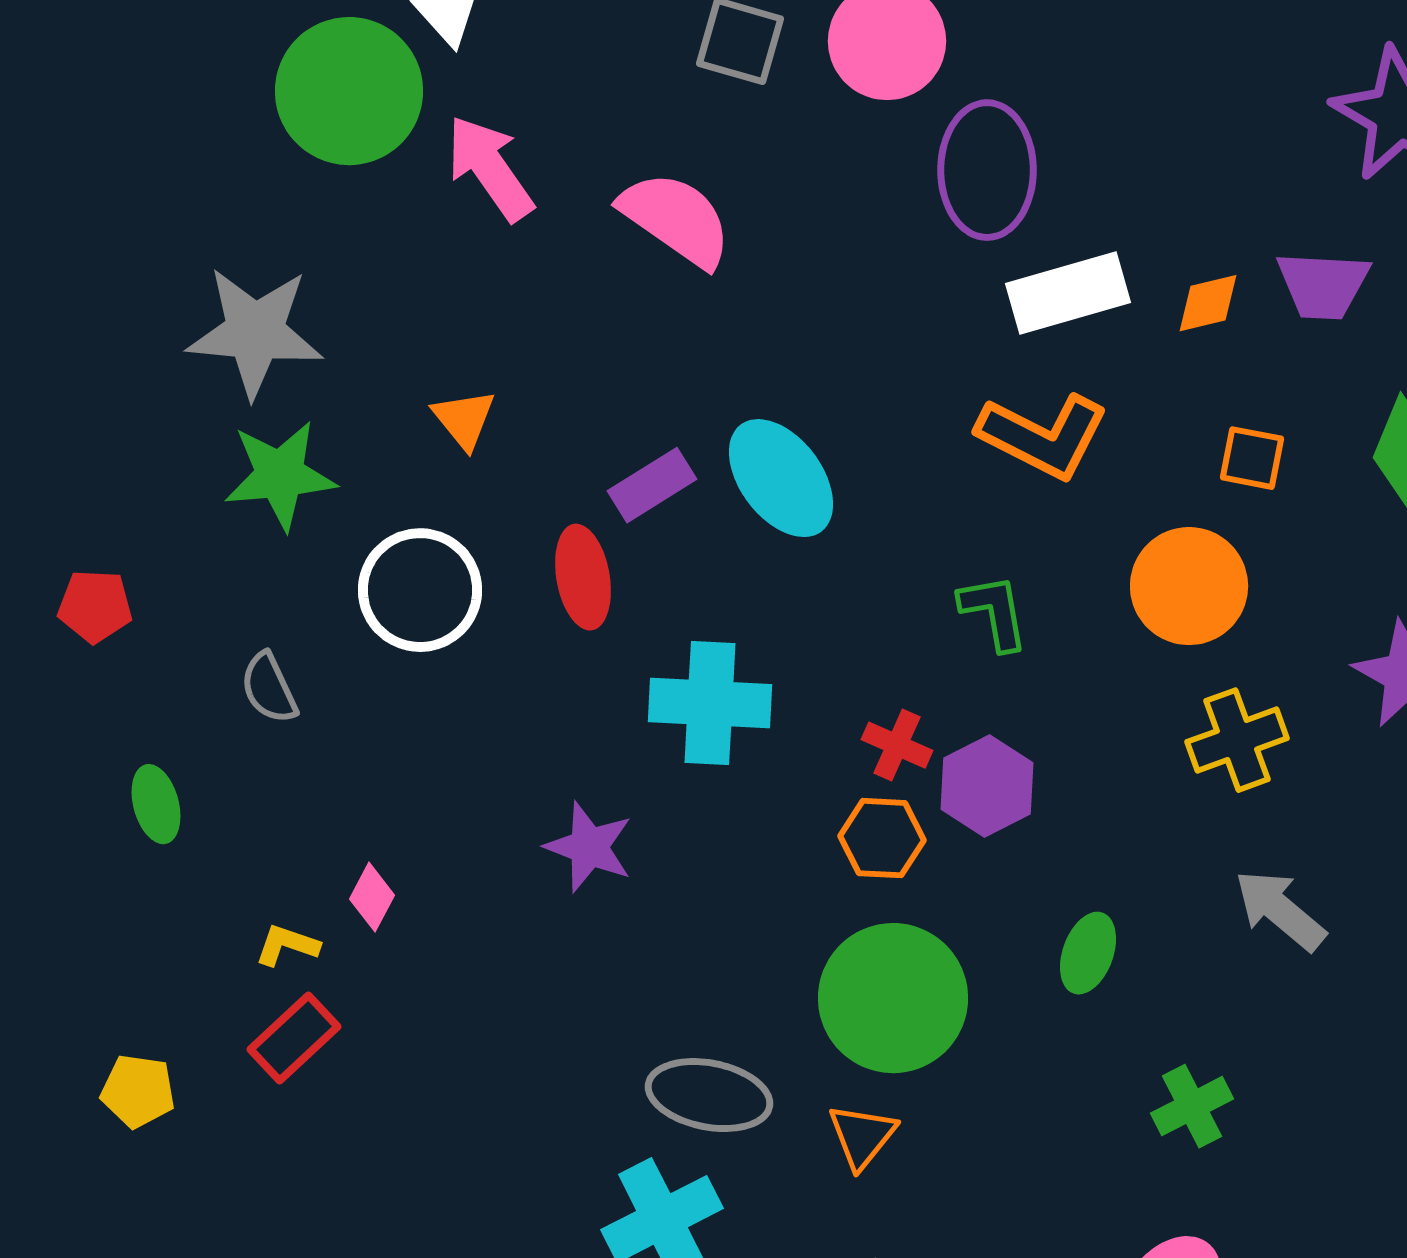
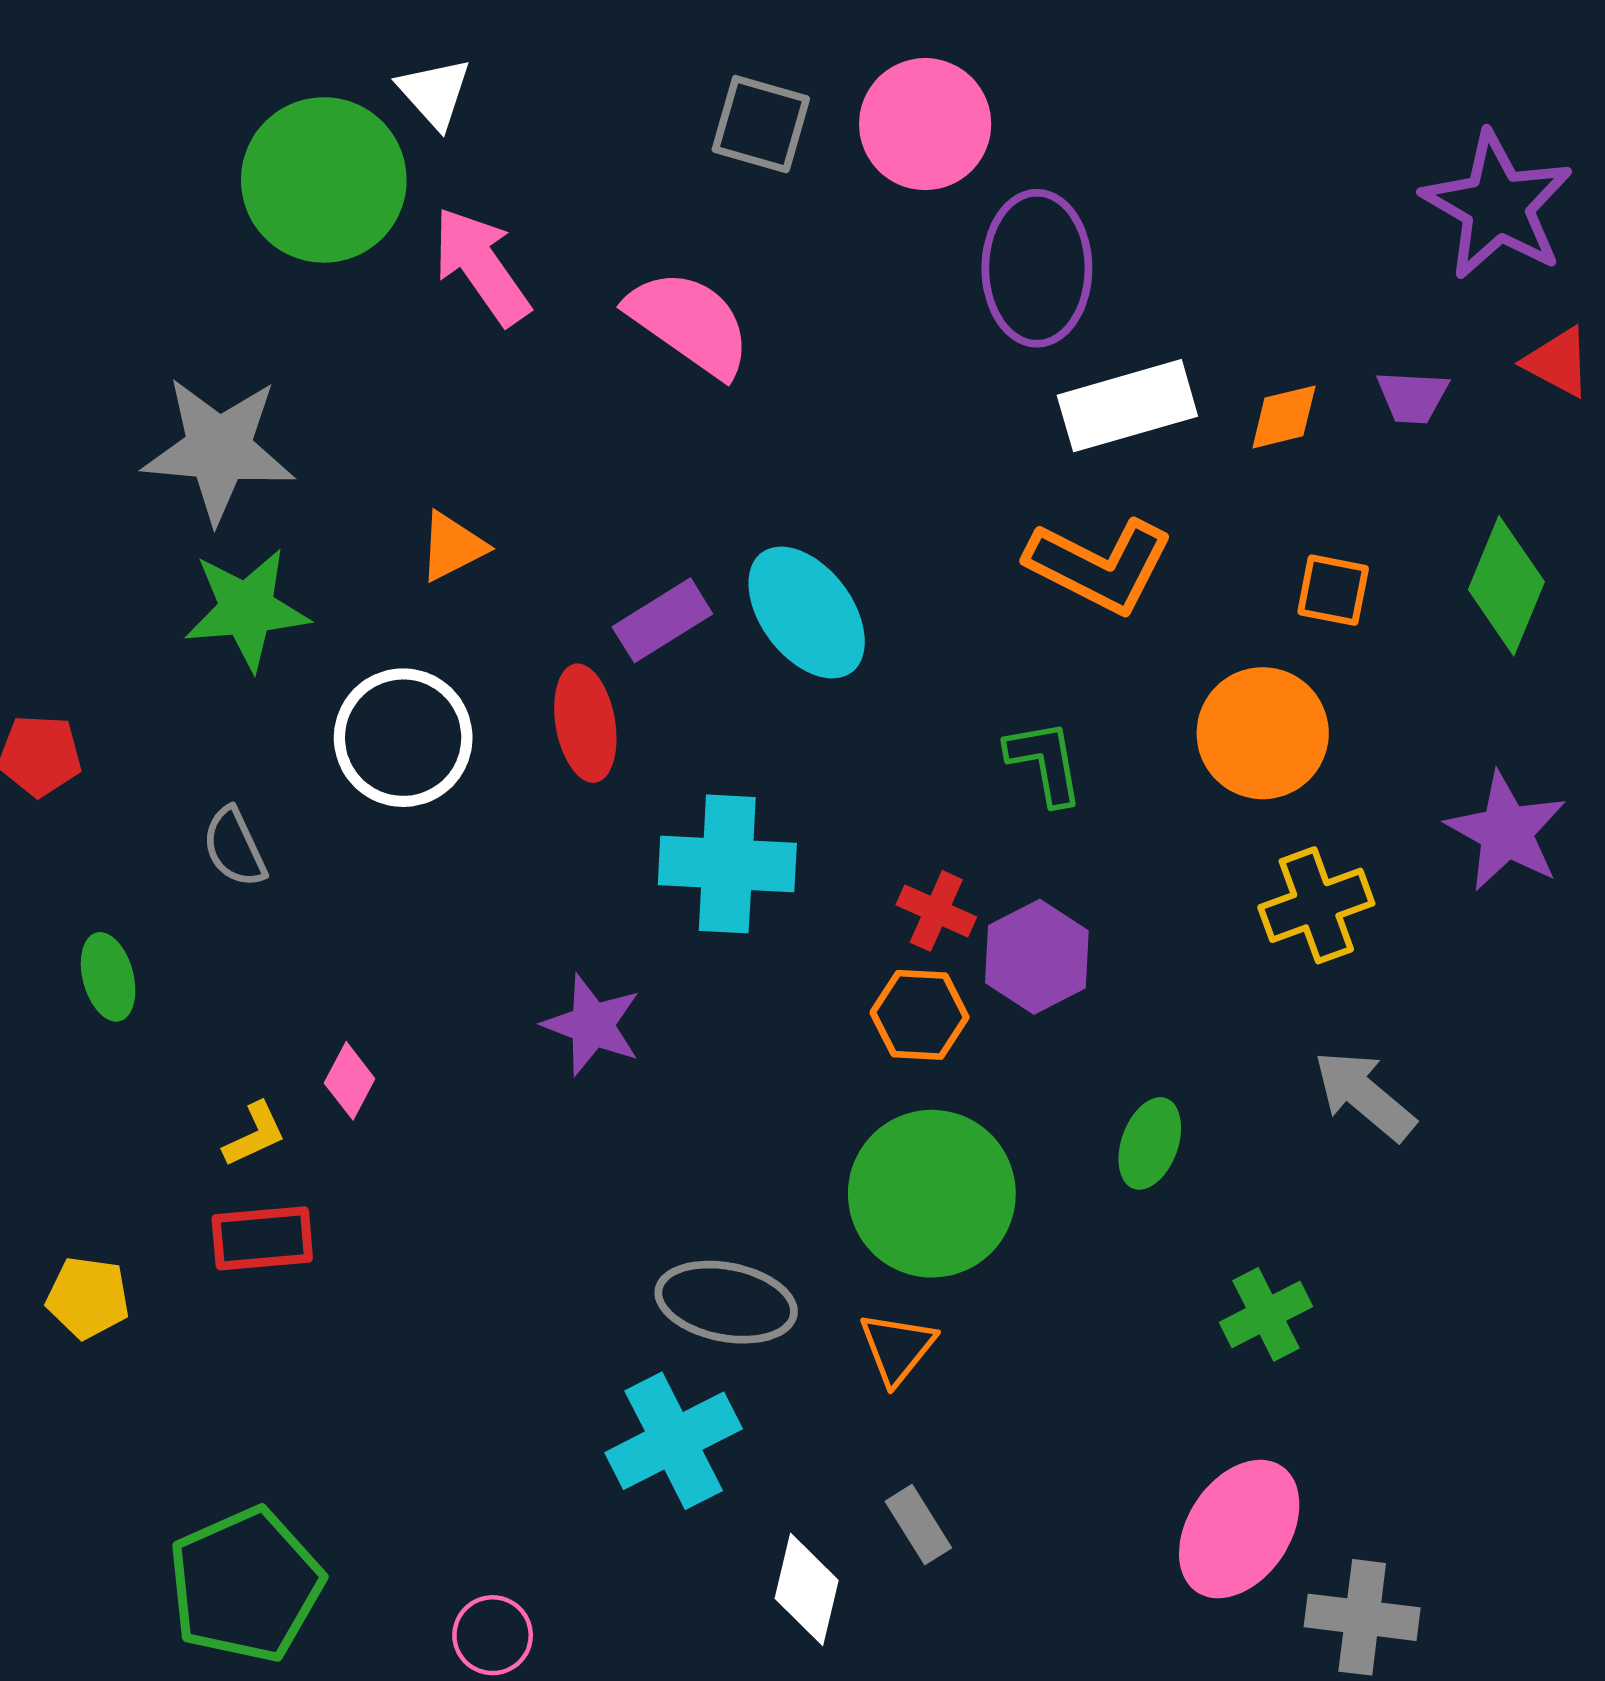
purple trapezoid: (1323, 285) -> (1412, 397), size x0.7
orange triangle: (464, 419) -> (452, 547), turned 42
yellow L-shape: (287, 945) -> (255, 1134), turned 136
red rectangle: (294, 1038) -> (262, 1238), turned 38

